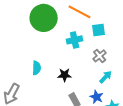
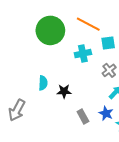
black star: (65, 75) -> (64, 91), moved

